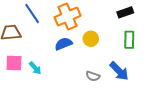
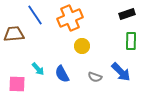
yellow circle: (91, 39) -> (82, 46), moved
blue semicircle: (63, 44) -> (62, 74), moved, turned -96
pink square: (14, 63) -> (17, 84), moved

